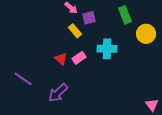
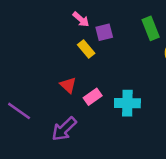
cyan cross: (107, 49) -> (127, 103), moved
pink rectangle: (79, 58) -> (93, 97), moved

